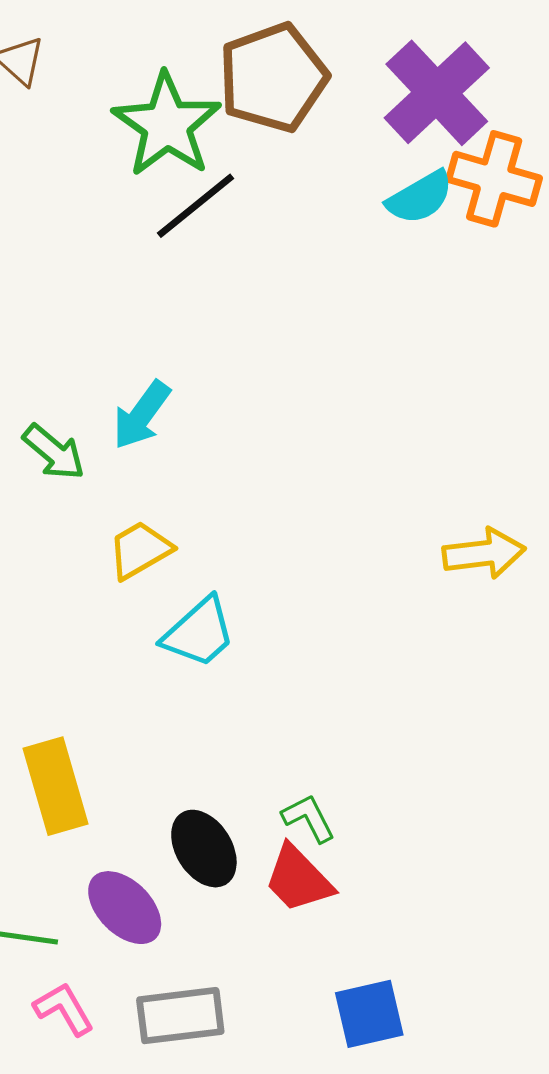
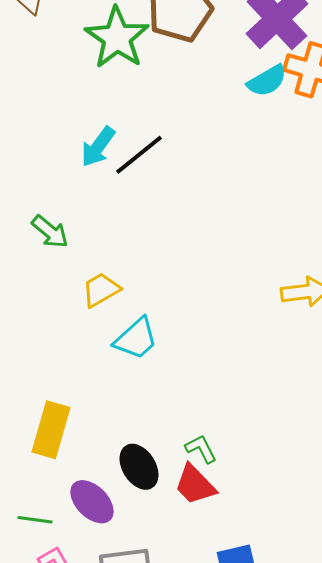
black line: (195, 206) -> (139, 155), moved
cyan arrow: (142, 415) -> (98, 147), moved
yellow rectangle: (55, 786) -> (51, 430), turned 32

